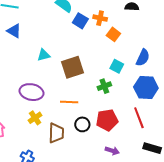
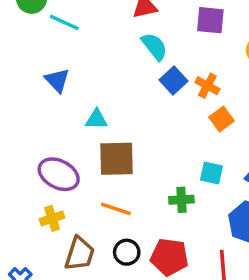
blue triangle: (14, 31) -> (57, 80), moved
cyan square: (117, 66) -> (212, 173), turned -32
brown square: (72, 67) -> (117, 159), moved

